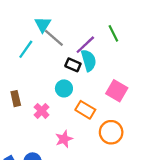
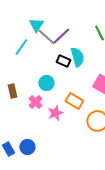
purple line: (85, 45) -> (61, 36), moved
cyan circle: (64, 88) -> (46, 83), moved
pink star: (64, 139) -> (55, 113), moved

